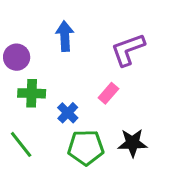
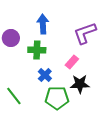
green cross: (32, 93) -> (37, 50), moved
black star: (132, 143) -> (80, 84), moved

